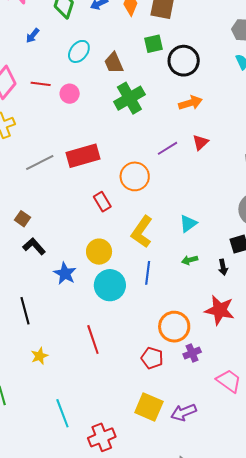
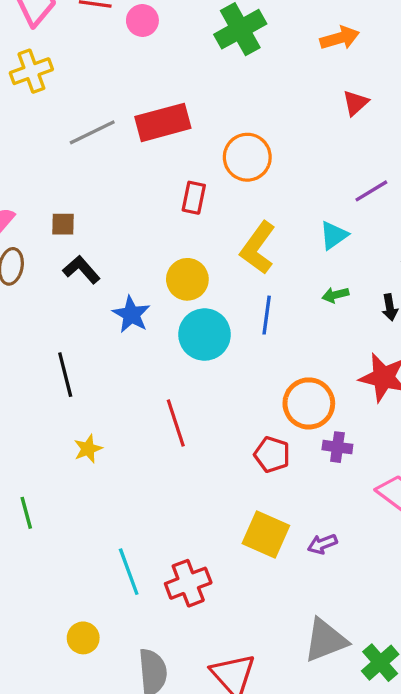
purple line: (167, 148) -> (371, 191), moved
red rectangle: (102, 202) -> (194, 198), turned 42
brown square: (23, 219) -> (63, 224), turned -35
purple cross: (192, 353) -> (337, 447), turned 30
purple arrow: (184, 412) -> (322, 544), size x0.7
cyan line: (62, 413) -> (129, 572), moved

